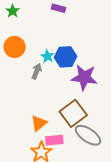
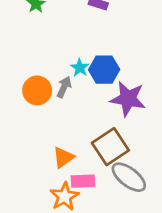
orange circle: (15, 47) -> (37, 90), moved

